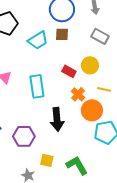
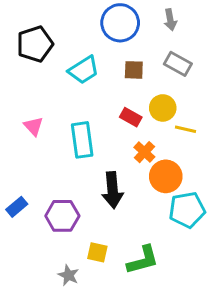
brown square: (62, 34) -> (134, 70), moved
yellow line: (104, 89) -> (186, 129), moved
green L-shape: (77, 165) -> (143, 260), turned 105

